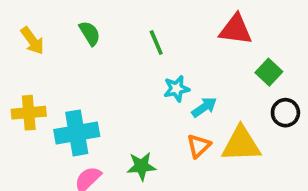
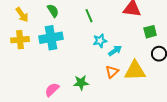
green square: (269, 72) -> (150, 32), turned 32
yellow cross: (29, 113) -> (20, 40), moved
cyan cross: (77, 133) -> (51, 38), moved

